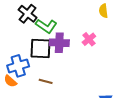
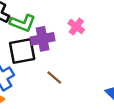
brown line: (46, 81) -> (54, 78), moved, turned 40

